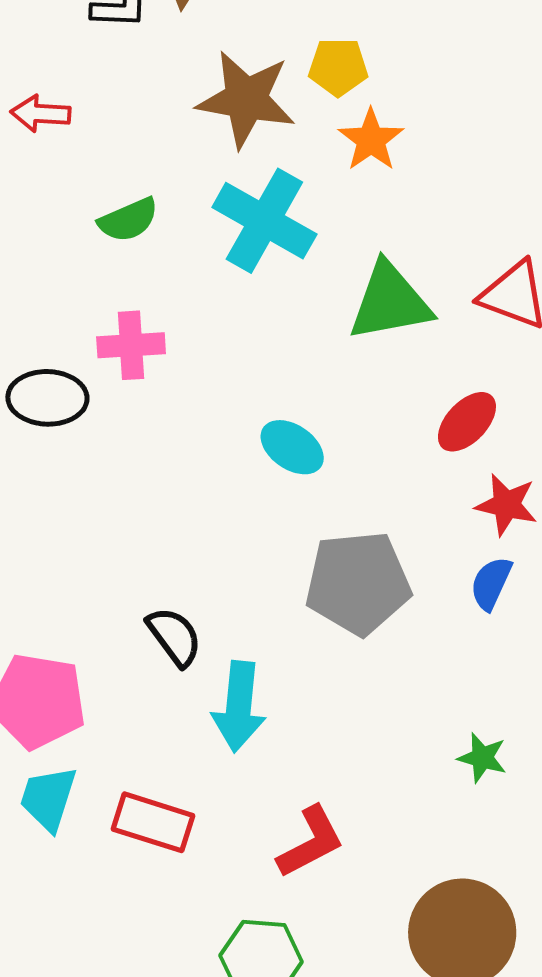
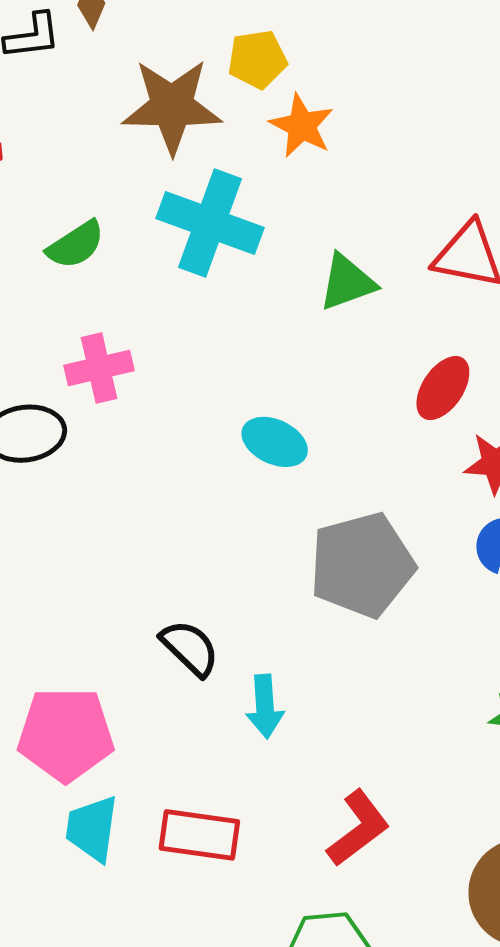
green triangle: (390, 302) -> (347, 282), size x0.7
cyan arrow: (239, 706) -> (265, 706), size x0.7

